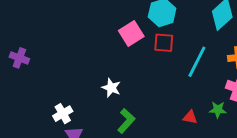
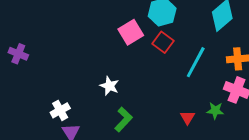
red square: (164, 43) -> (163, 42), turned 30
red triangle: (190, 117) -> (187, 117), turned 49

